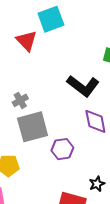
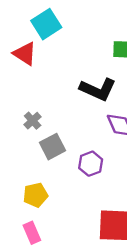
gray square: (33, 127) -> (53, 147), size x0.7

